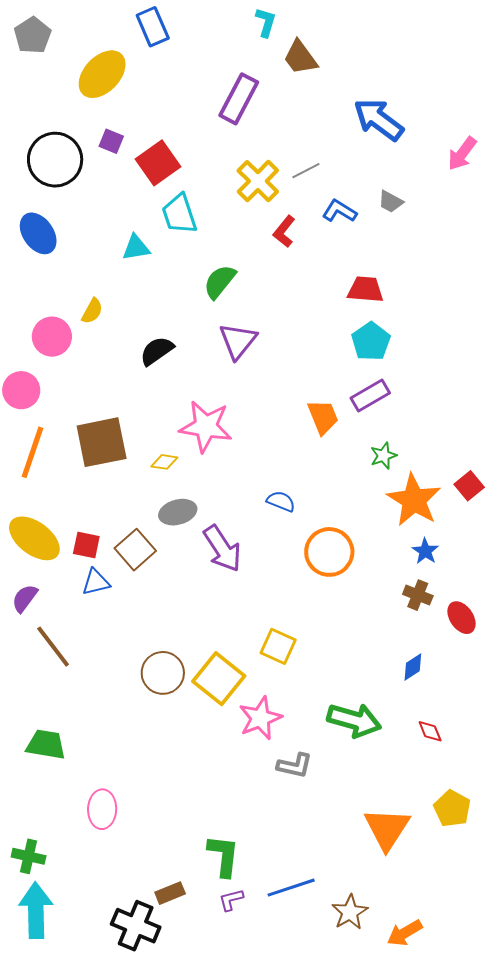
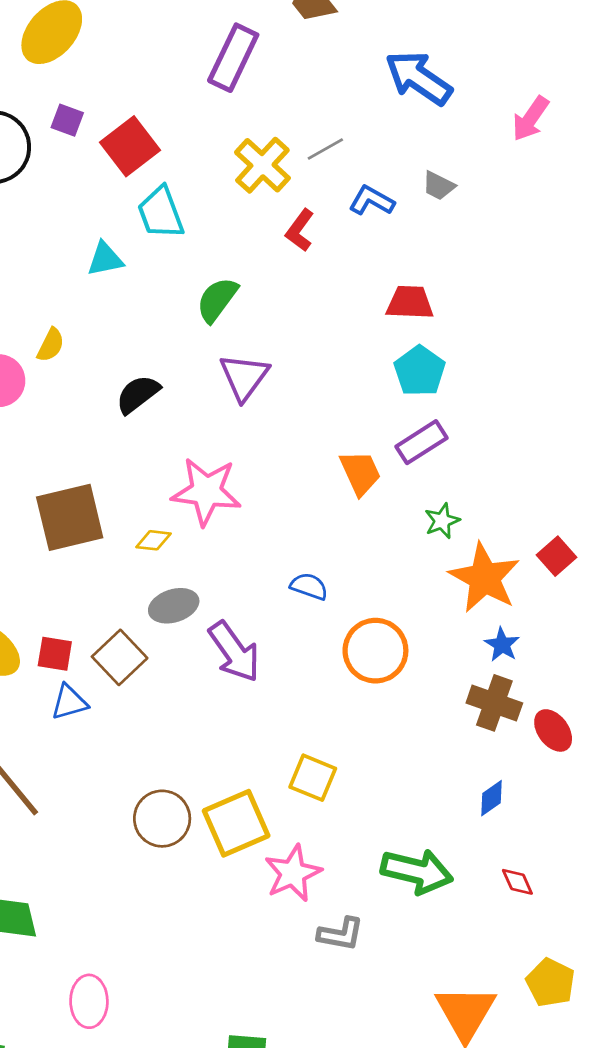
brown cross: (418, 595) -> (494, 703), size x1.4
yellow square: (219, 679) -> (236, 823), turned 30

